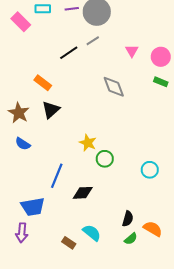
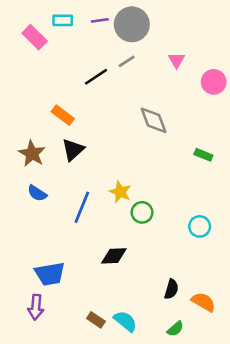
pink triangle: (132, 51) -> (177, 60), moved
green rectangle: (161, 82) -> (203, 155), moved
blue line: (57, 176) -> (82, 207), moved
cyan semicircle: (92, 233) -> (125, 321), moved
green semicircle: (131, 239) -> (175, 329), moved

